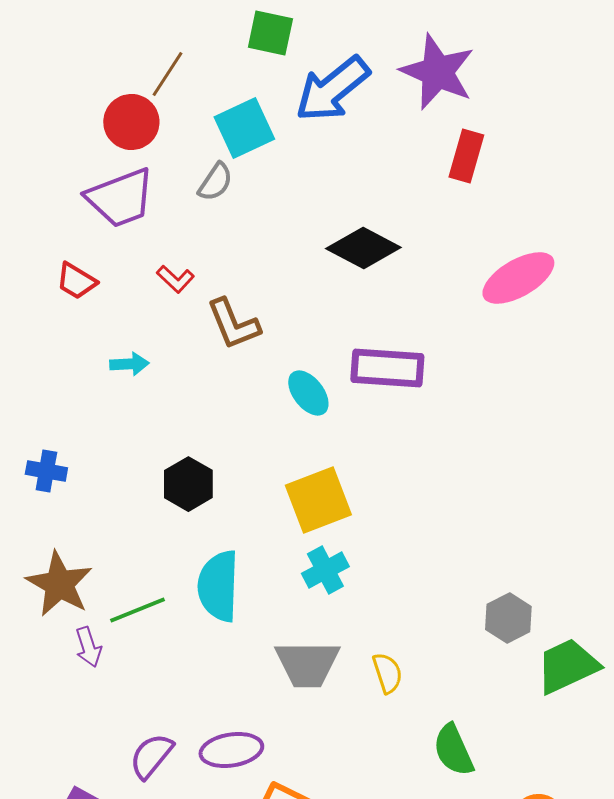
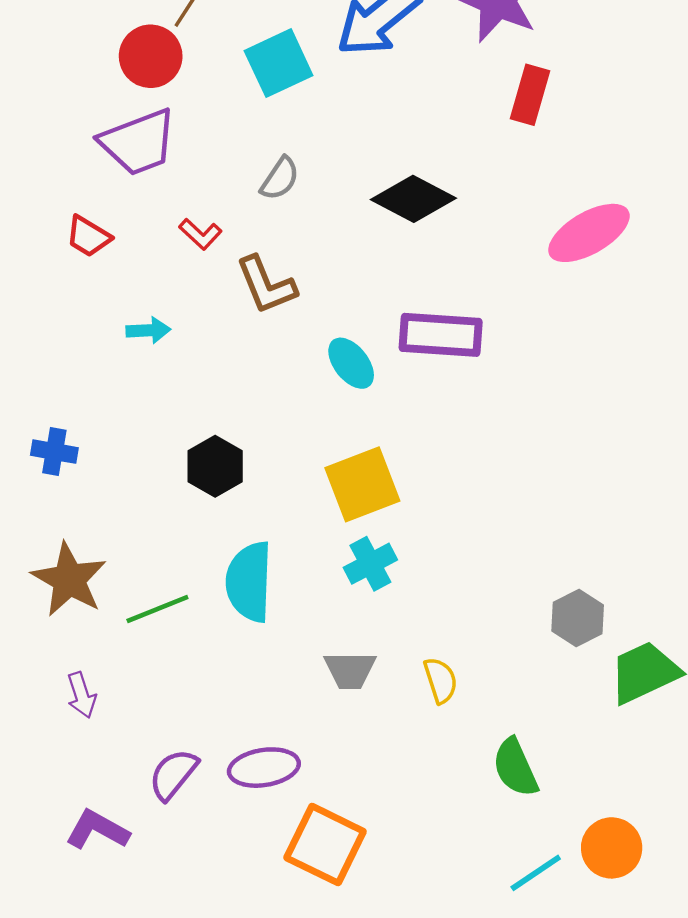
gray semicircle: (215, 182) -> (280, 179), moved
purple arrow: (88, 647) -> (82, 695), moved
gray trapezoid: (307, 664) -> (350, 670), size x0.7

